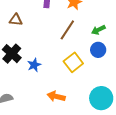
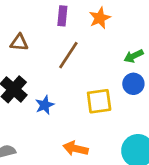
brown line: (67, 30) -> (68, 55), moved
yellow square: (73, 62) -> (99, 101), turned 30

